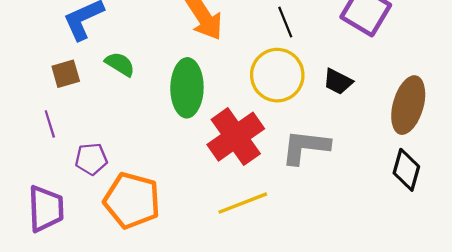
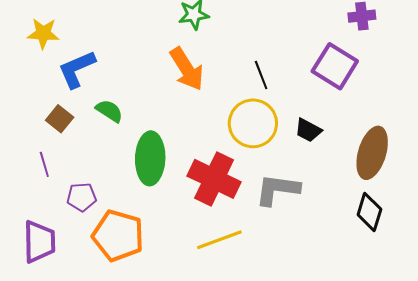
brown square: (66, 74) -> (60, 119), turned -36
green ellipse: (187, 88) -> (150, 158), moved
red cross: (236, 137) -> (214, 179), turned -30

